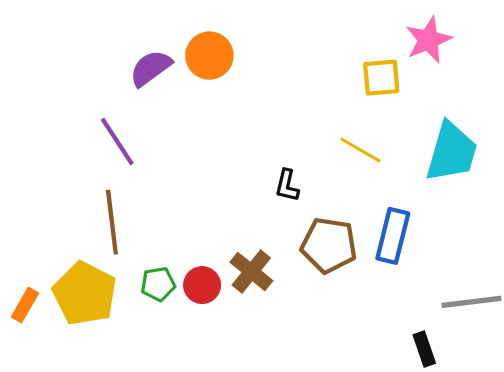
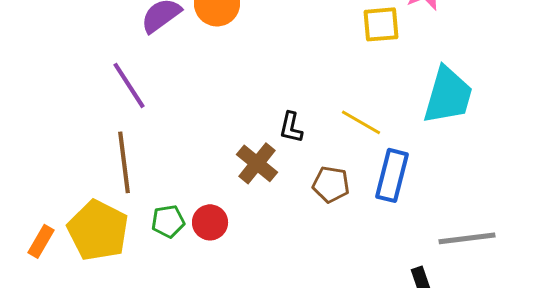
yellow line: (360, 150) -> (361, 122), moved
brown pentagon: (329, 245) -> (331, 184), size x0.7
brown cross: (251, 271) -> (257, 163), moved

